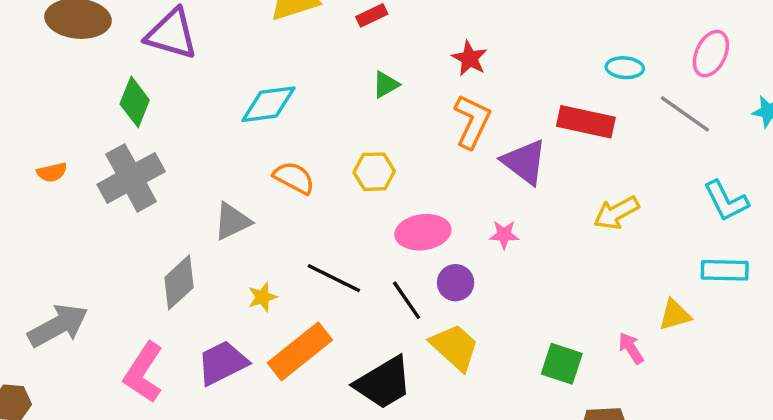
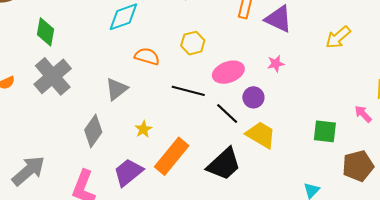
black line: (334, 278) -> (188, 91), moved

